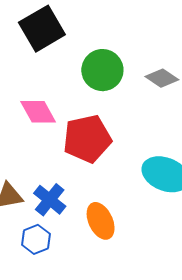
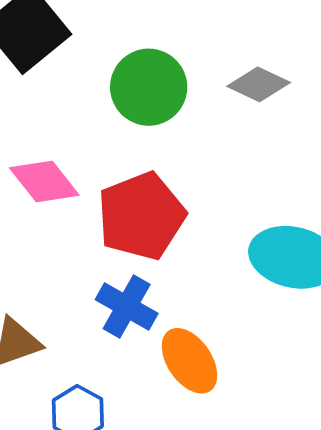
blue cross: (50, 200) -> (127, 307), moved

